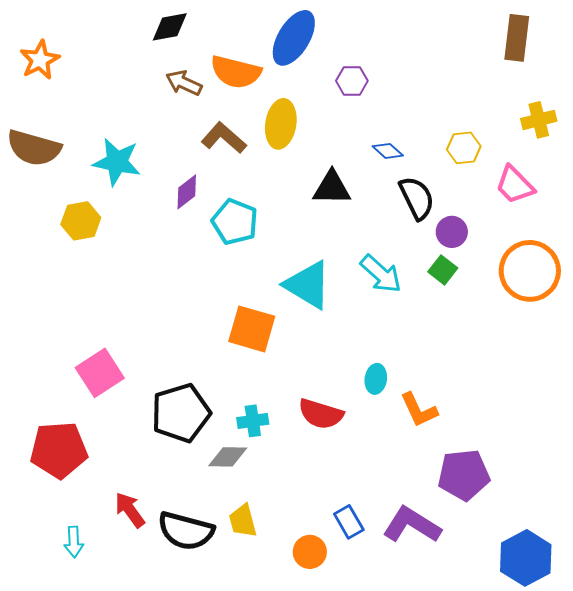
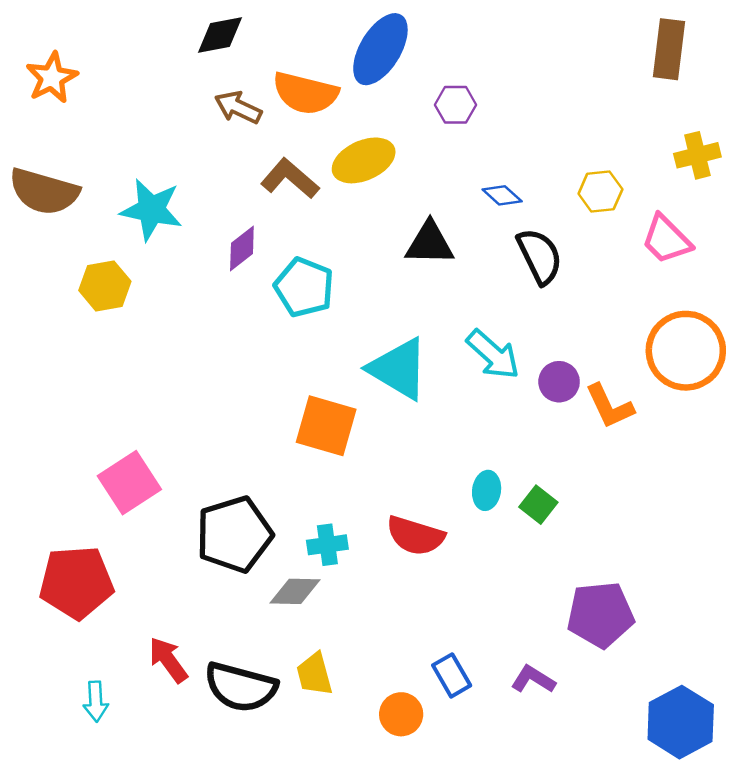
yellow ellipse: (281, 124) -> (364, 160), turned 57
purple circle: (452, 232) -> (559, 382), moved
green square: (443, 270) -> (538, 505), moved
orange L-shape: (419, 410) -> (609, 406), moved
purple L-shape: (412, 525) -> (533, 679), size x0.6

